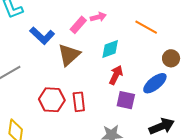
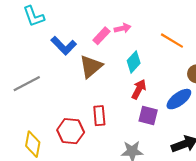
cyan diamond: (110, 49) -> (134, 62), turned -30
red hexagon: (52, 100) -> (71, 131), moved

